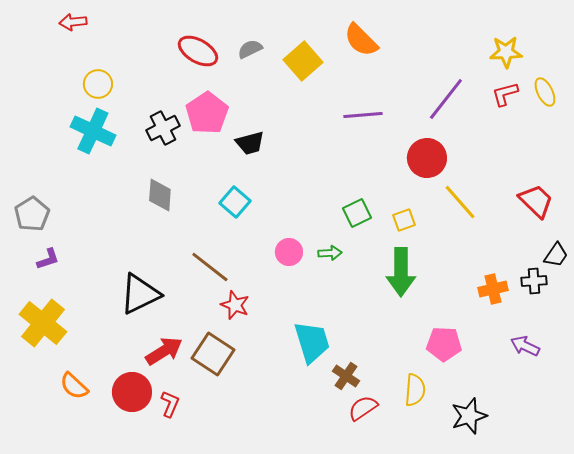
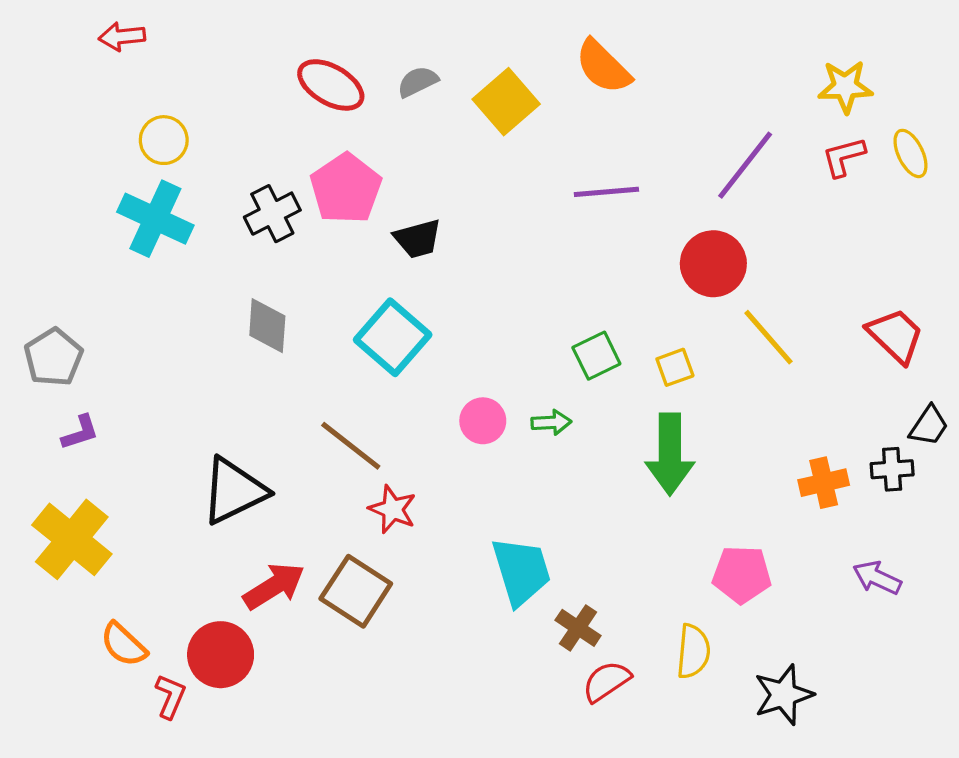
cyan square: (235, 202) -> (393, 337), size x1.4
red L-shape: (170, 404) -> (170, 696), moved

